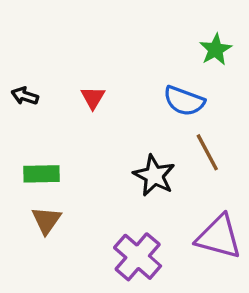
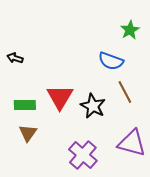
red triangle: (93, 98) -> (60, 97), moved, size x1.8

